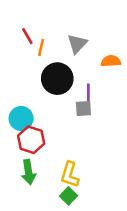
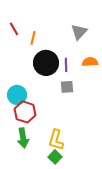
red line: (27, 36) -> (14, 29), moved
gray triangle: (77, 44) -> (79, 32), moved
orange semicircle: (111, 61) -> (90, 62), moved
purple line: (88, 92) -> (66, 65), moved

